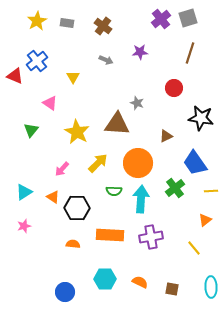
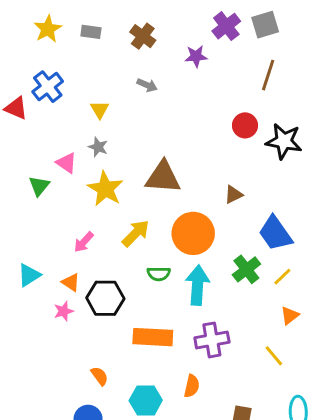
purple star: (140, 52) -> (196, 56), moved
pink triangle: (50, 103) -> (66, 163), moved
gray star: (137, 103) -> (98, 147), moved
black star: (201, 118) -> (284, 141), moved
yellow line: (211, 191) -> (282, 277), moved, turned -40
pink star: (24, 226) -> (64, 311), moved
orange semicircle: (73, 244) -> (100, 376), moved, turned 48
orange semicircle: (140, 282) -> (192, 386), moved, turned 77

